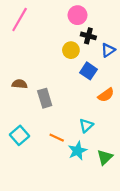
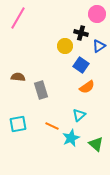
pink circle: (77, 15) -> (97, 14), moved
orange semicircle: (106, 95) -> (87, 87), moved
cyan square: (20, 135) -> (18, 124), turned 30
green triangle: (105, 157) -> (96, 144), turned -35

